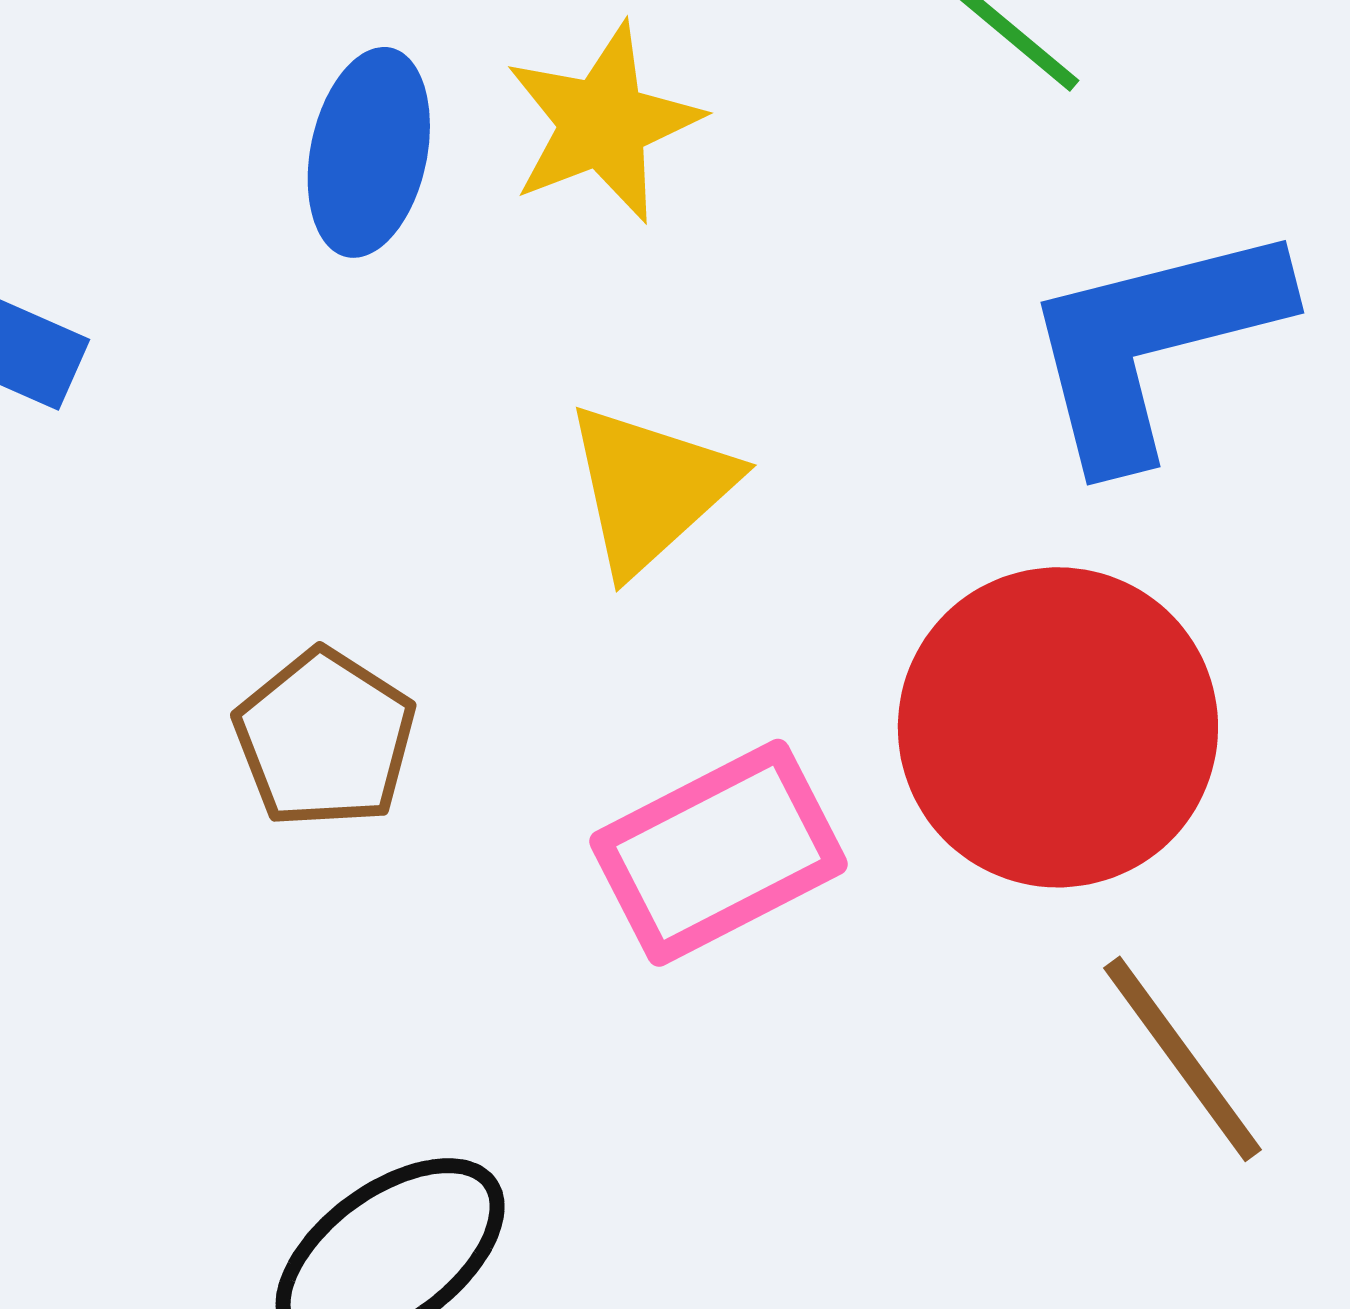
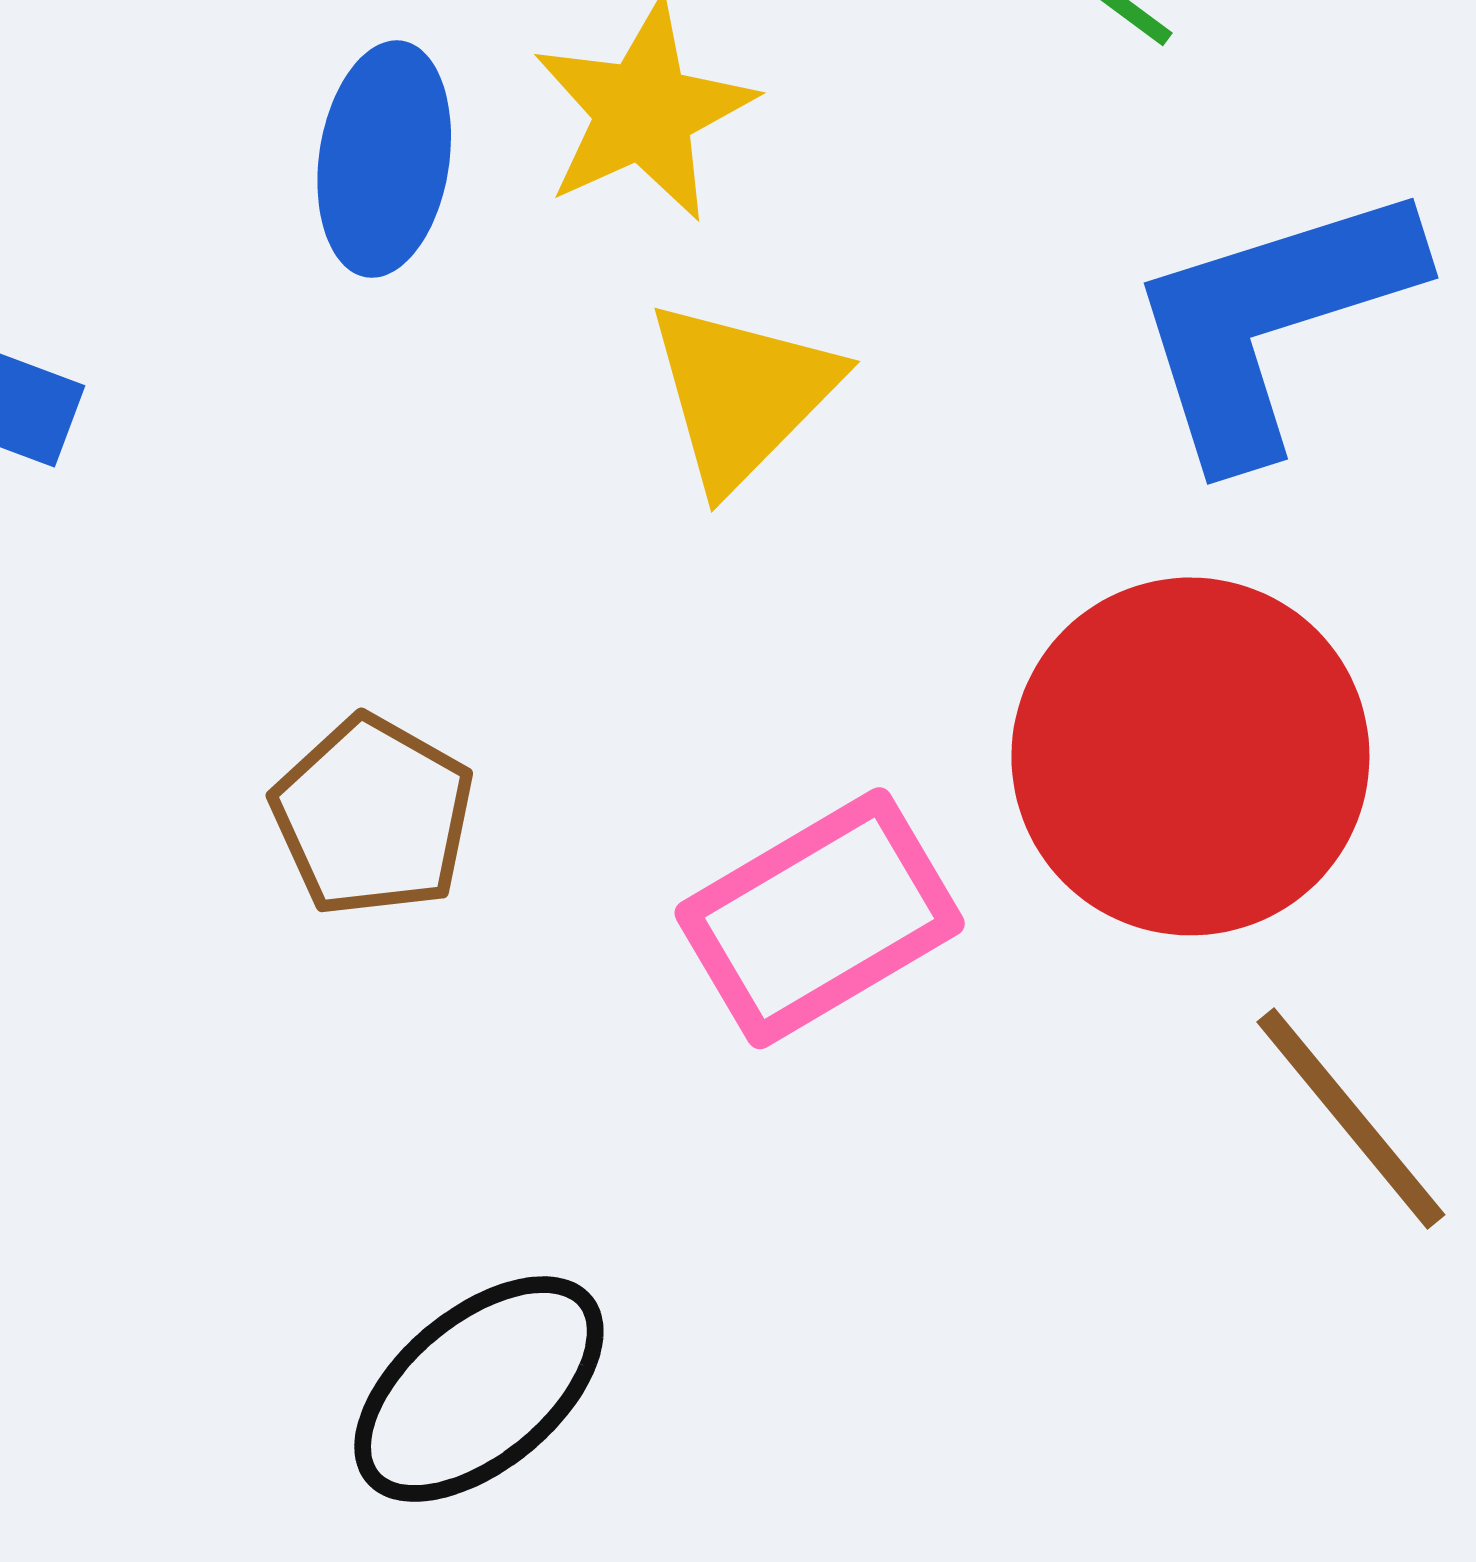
yellow triangle: (650, 488) -> (742, 394), moved

